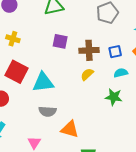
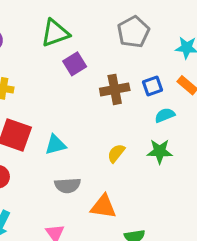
purple square: (60, 41) -> (75, 64), moved, turned -35
yellow semicircle: (87, 74) -> (116, 153), moved
cyan triangle: (43, 82) -> (55, 145), size x0.7

